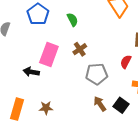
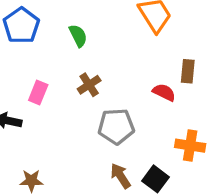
pink rectangle: (49, 54) -> (38, 93), size x0.6
red semicircle: (126, 62) -> (164, 92), moved, turned 88

